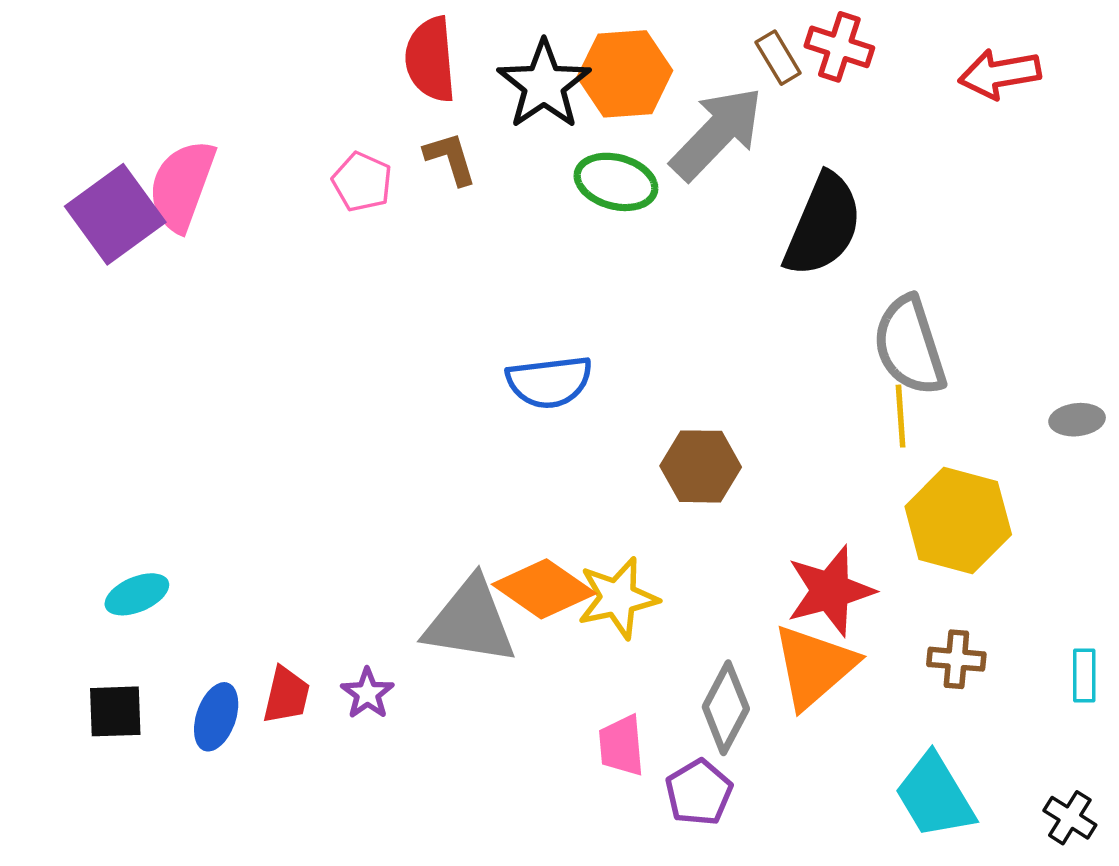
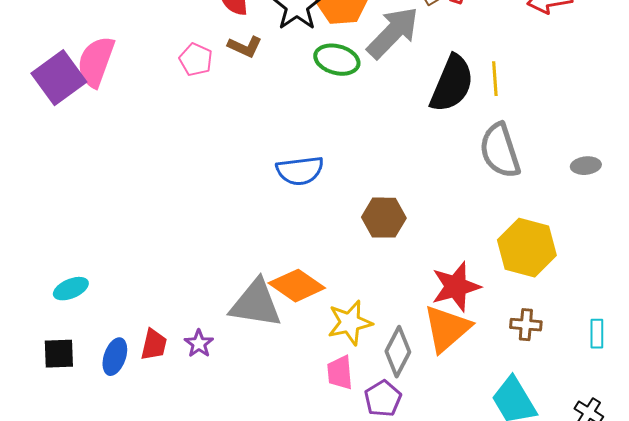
brown L-shape: (450, 158) -> (245, 47), turned 132
yellow line: (901, 416) -> (495, 79), moved
gray ellipse: (1077, 420) -> (586, 166), moved
yellow star: (618, 598) -> (350, 323), moved

